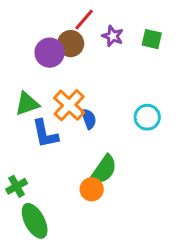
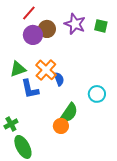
red line: (84, 20) -> (29, 13), moved
purple star: (113, 36) -> (75, 24), size x1.5
cyan circle: (147, 117) -> (97, 94), moved

